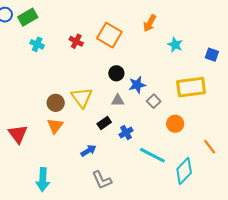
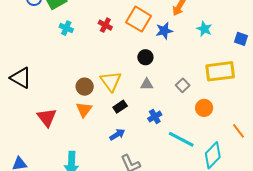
blue star: (137, 85) -> (164, 31), moved
black rectangle: (104, 123) -> (120, 107), moved

